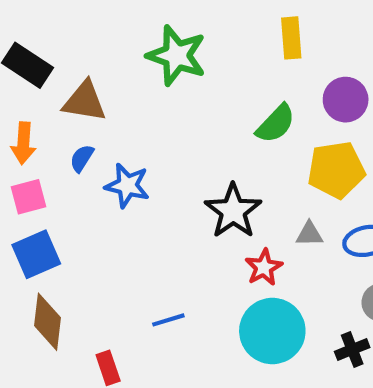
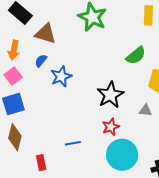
blue star: (127, 186) -> (61, 76), turned 30
pink square: (28, 197) -> (13, 76), turned -30
red star: (264, 267) -> (111, 127), moved

